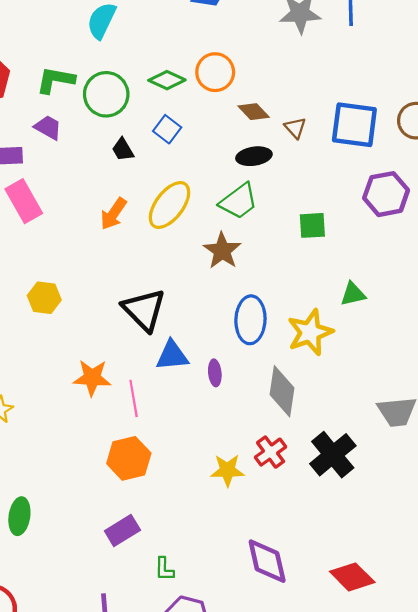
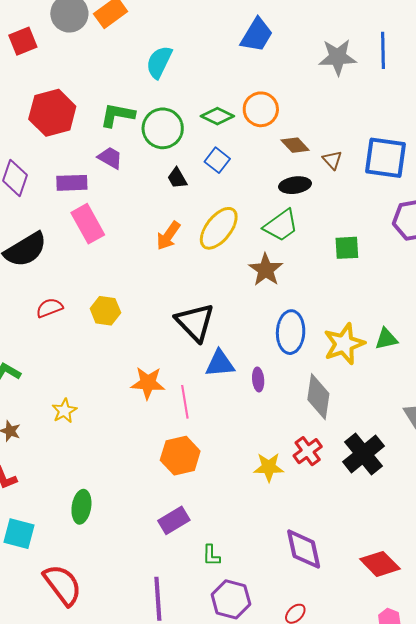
green triangle: (353, 294) -> (386, 339), moved

